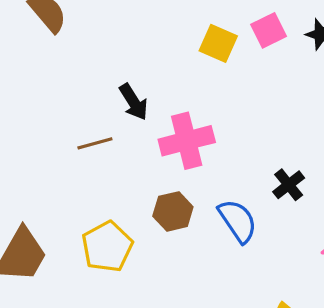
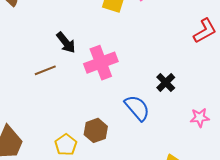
brown hexagon: (173, 211) -> (96, 130), moved
yellow pentagon: (107, 247) -> (66, 145), moved, size x0.7

